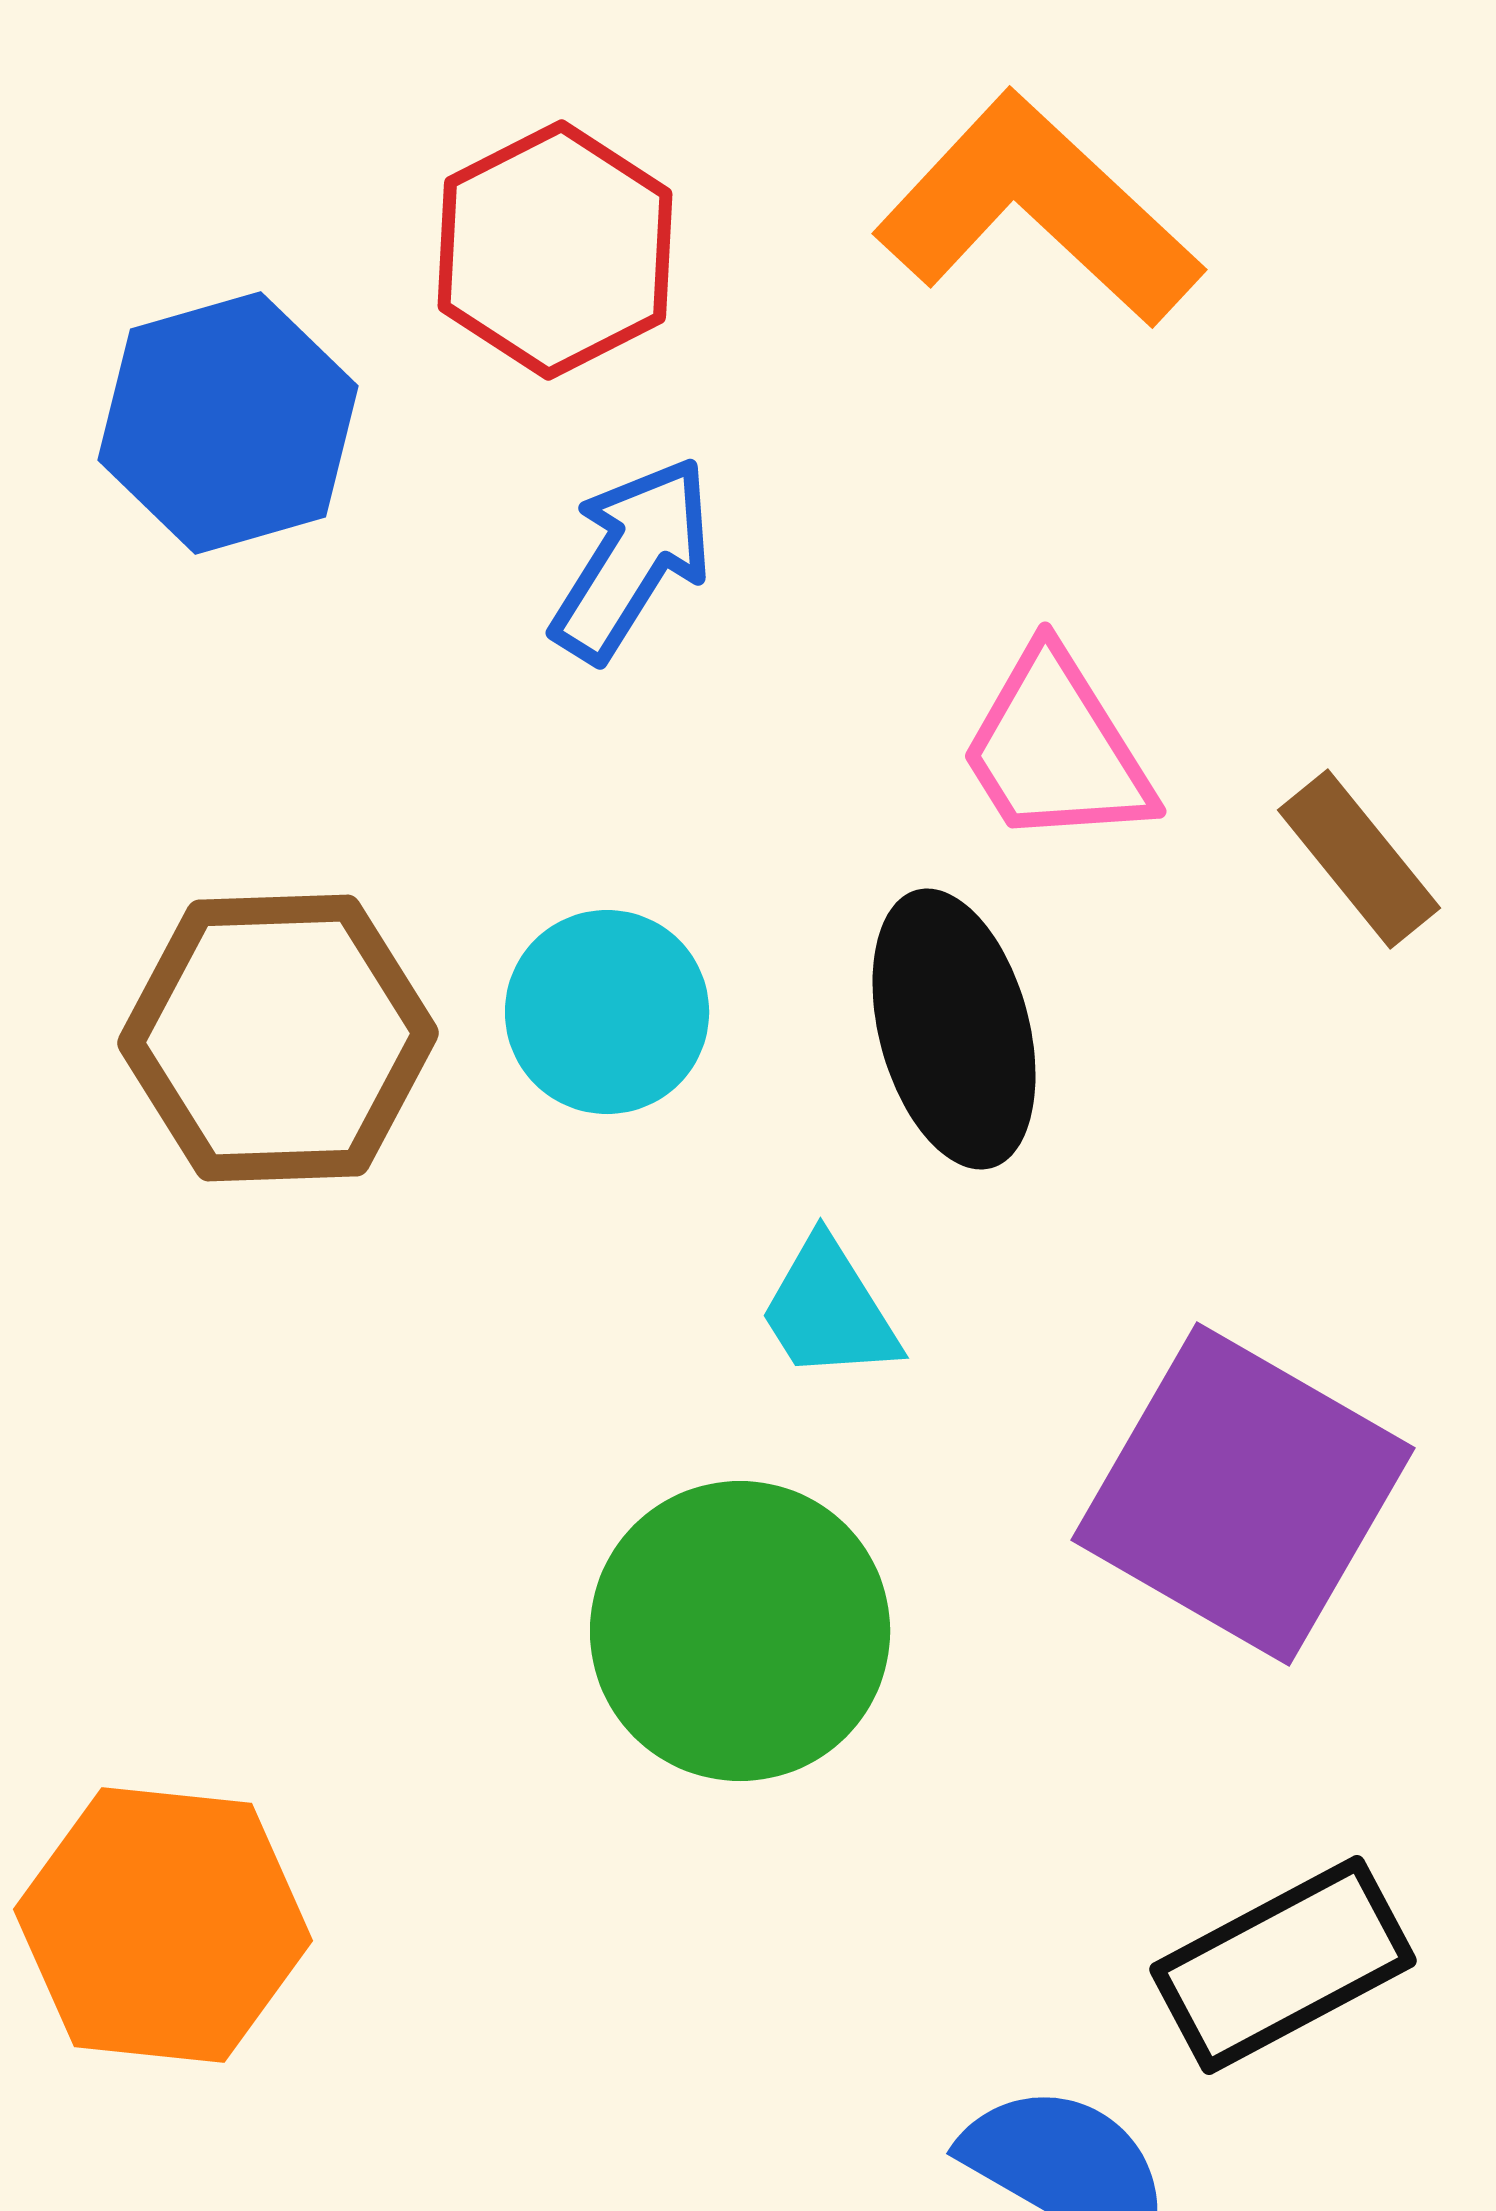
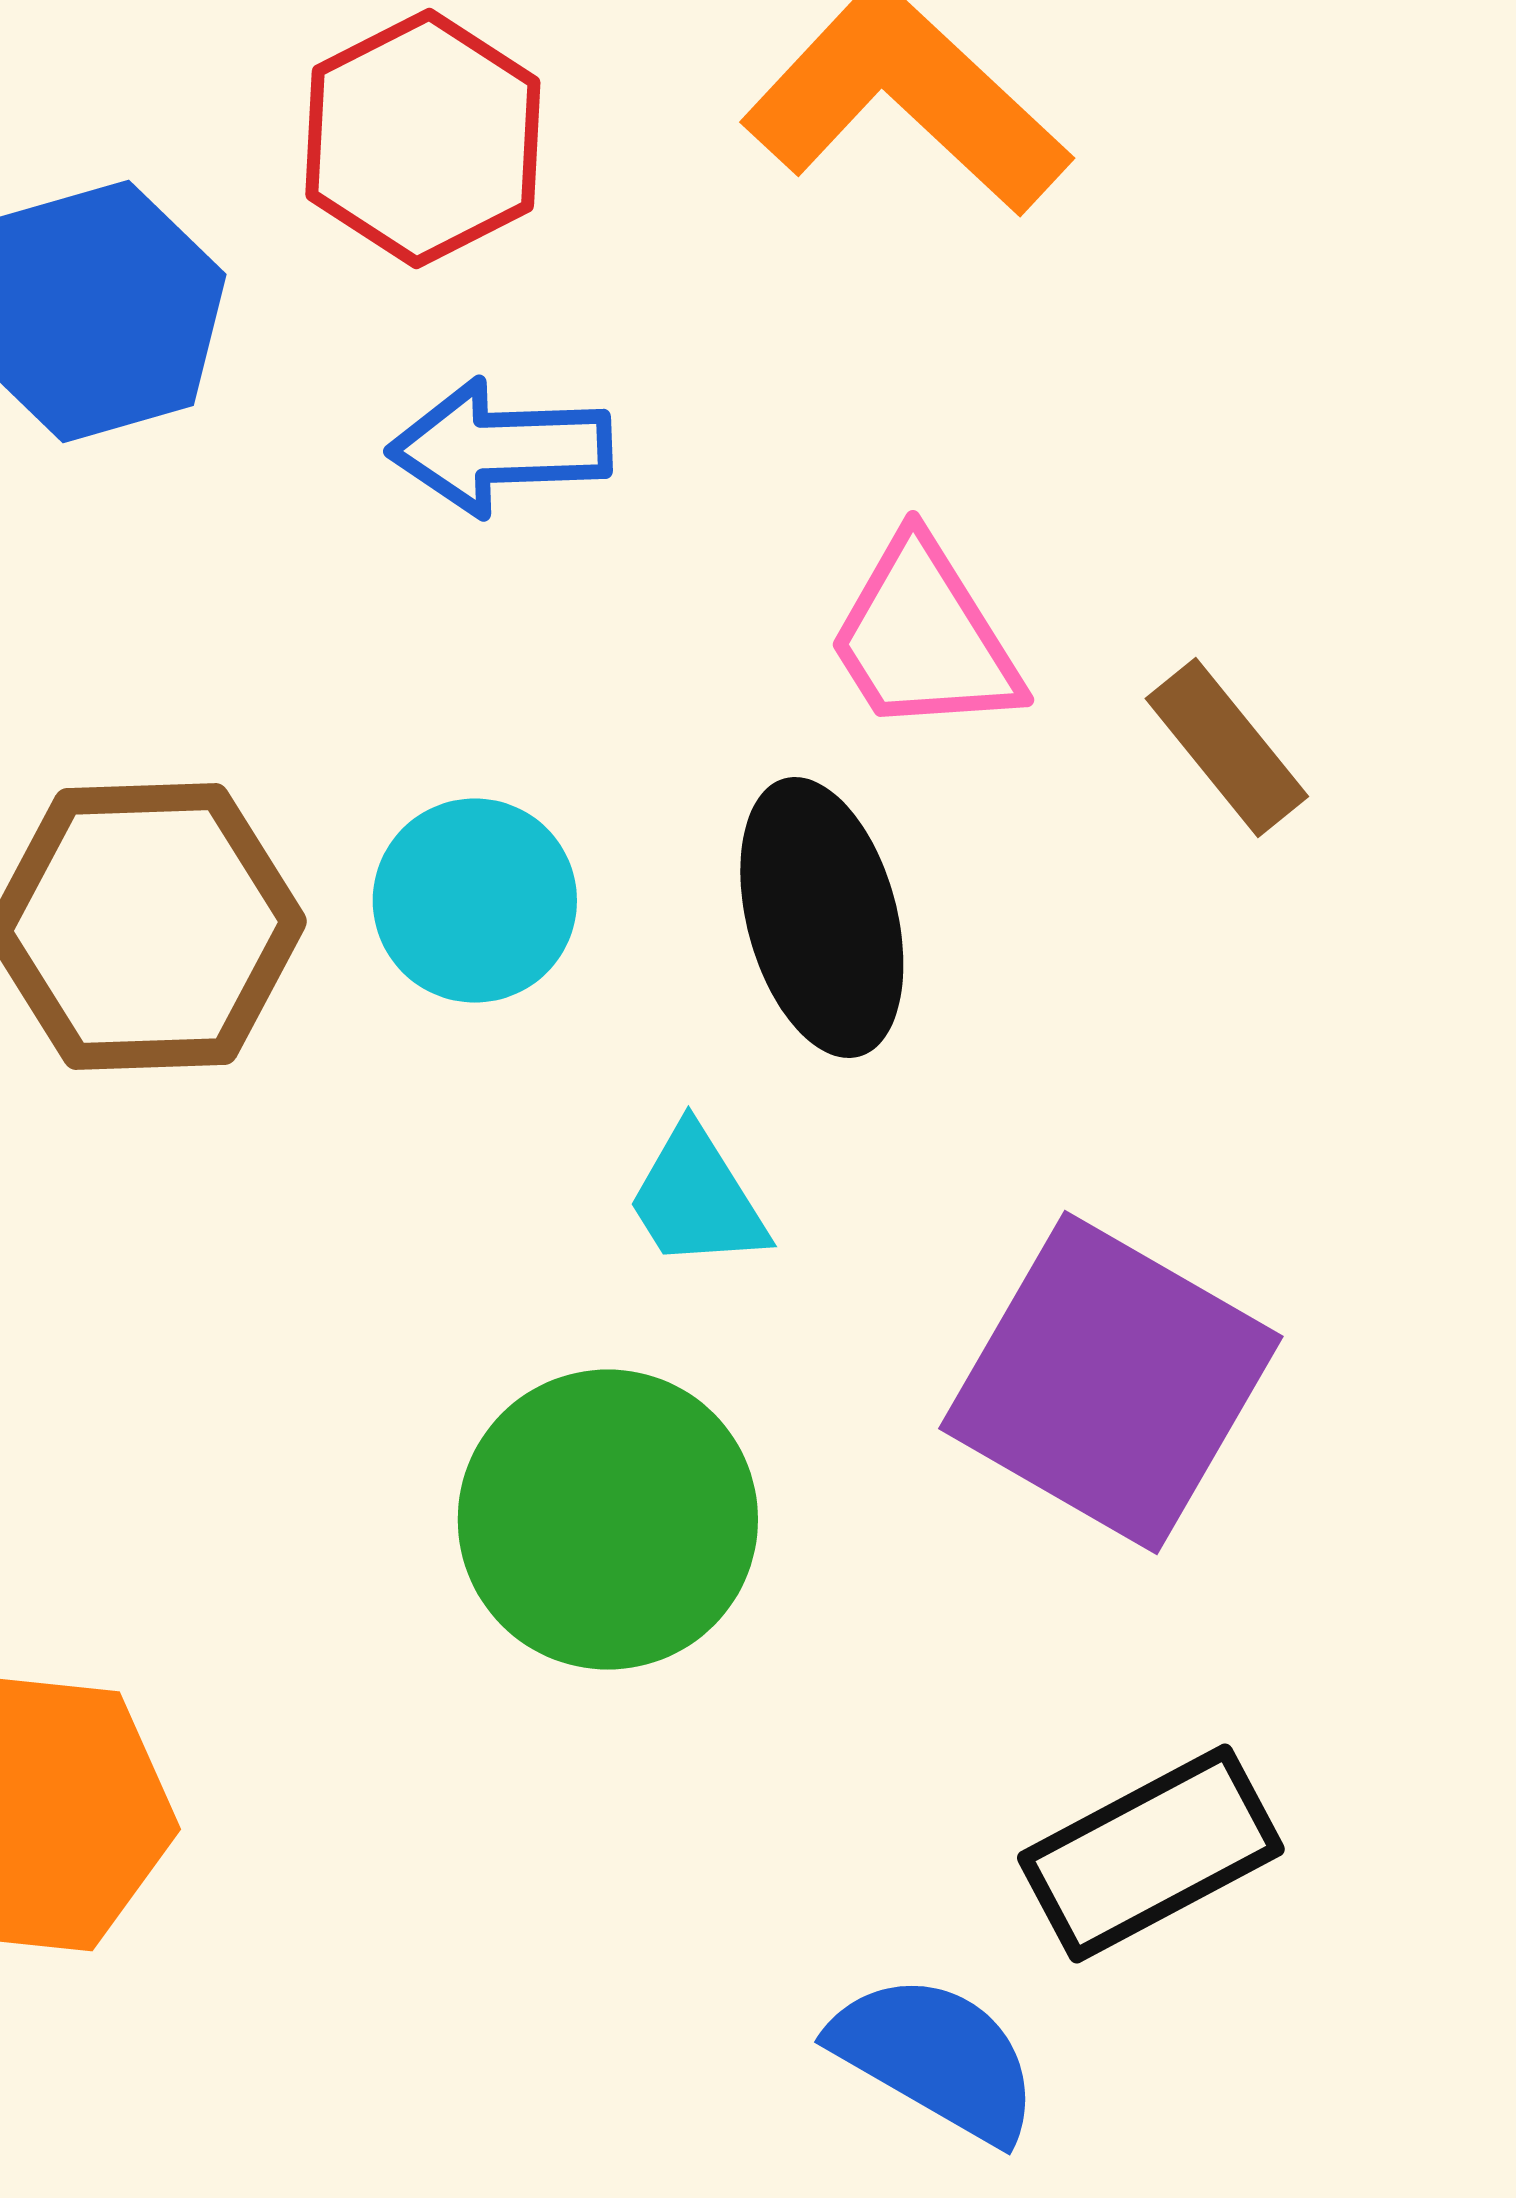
blue arrow: (632, 559) -> (500, 448), turned -124

